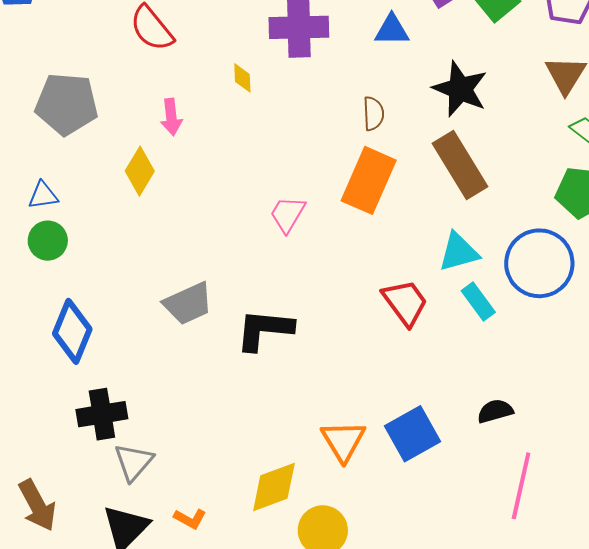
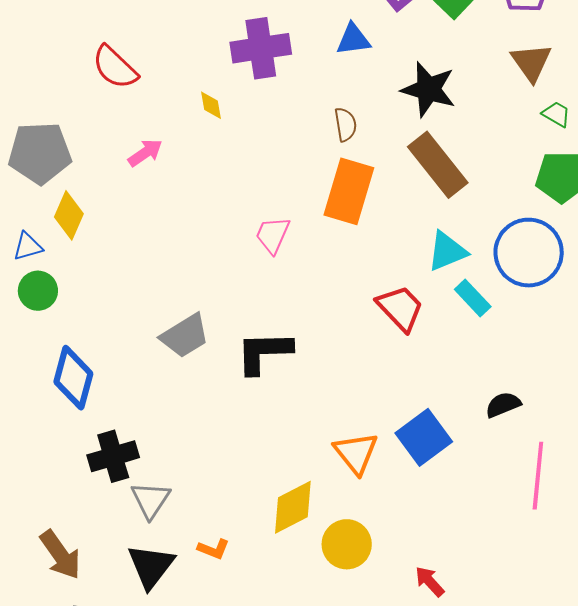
pink arrow: (171, 117) -> (145, 153), turned -111
yellow diamond: (140, 171) -> (69, 215), moved

